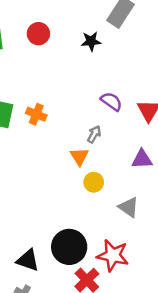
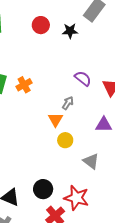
red circle: (38, 34) -> (41, 25), moved
orange cross: (36, 114) -> (24, 85), turned 35
black circle: (69, 247) -> (43, 189), size x0.7

